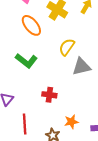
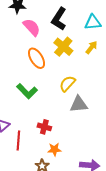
orange star: (71, 122) -> (54, 149), moved
red line: (25, 124) -> (18, 141), moved

